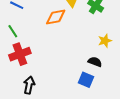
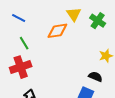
green line: (13, 31) -> (24, 43), moved

